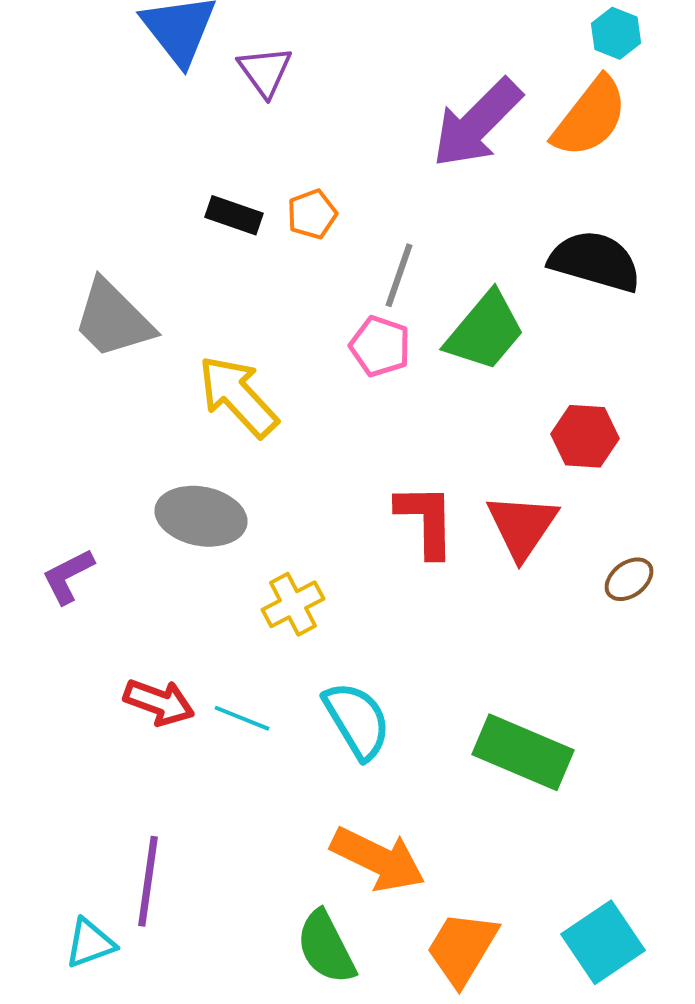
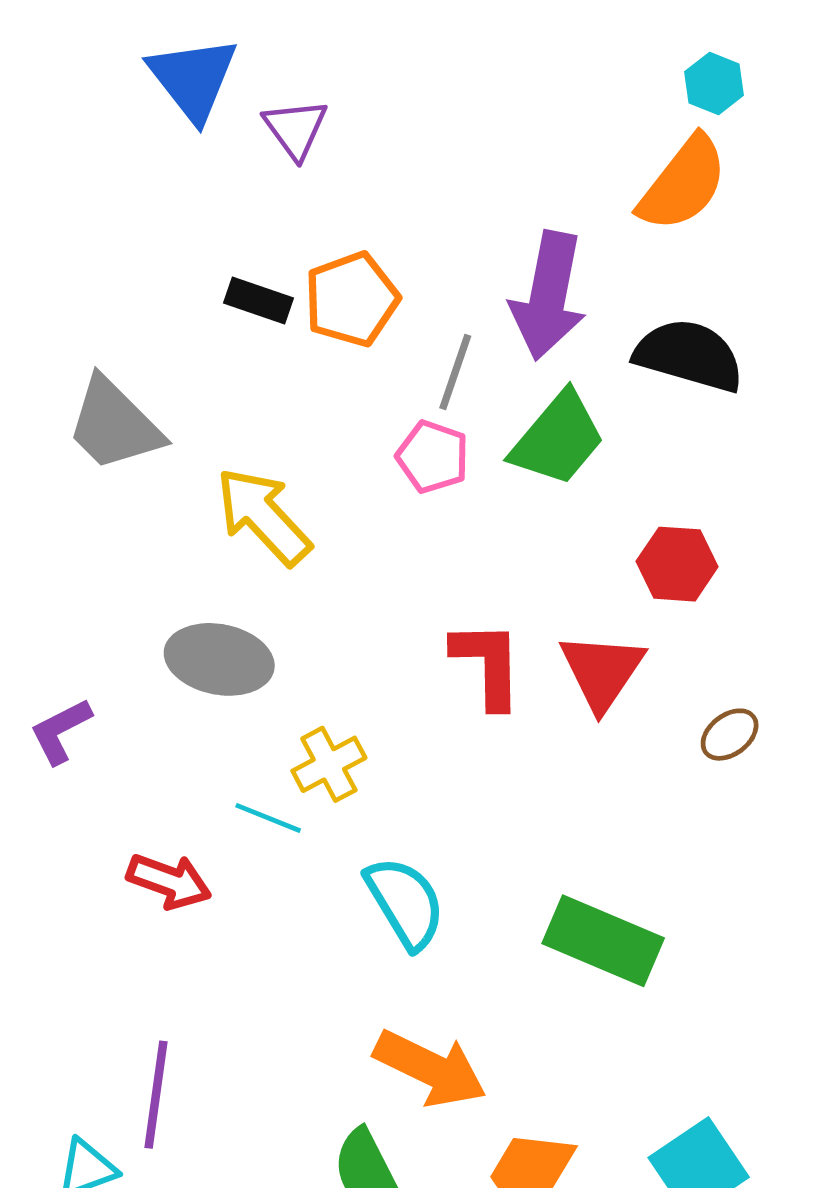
purple arrow: (477, 123) -> (548, 296), moved, turned -34
orange pentagon: (312, 214) -> (352, 299), size x1.6
cyan line: (242, 718) -> (268, 818), moved

